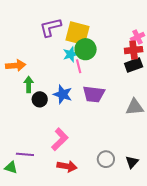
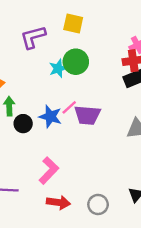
yellow square: (77, 33) -> (73, 24), moved, size x0.7
pink line: (79, 66) -> (69, 107), moved, turned 64
gray circle: (106, 159) -> (98, 204), moved

